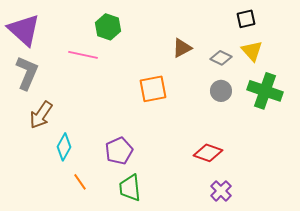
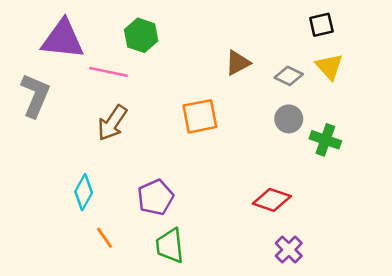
purple triangle: (24, 30) -> (63, 39), moved, turned -36
green cross: (265, 91) -> (325, 140), moved, size x0.7
brown arrow: (41, 115) -> (112, 123), moved

